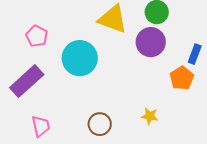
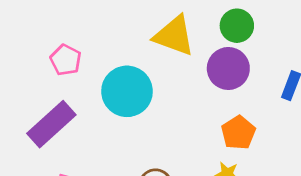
orange pentagon: (182, 78) -> (238, 133), moved

